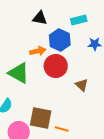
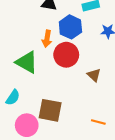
orange arrow: (38, 51) -> (47, 39), turned 112
orange line: (62, 129) -> (98, 122), moved

